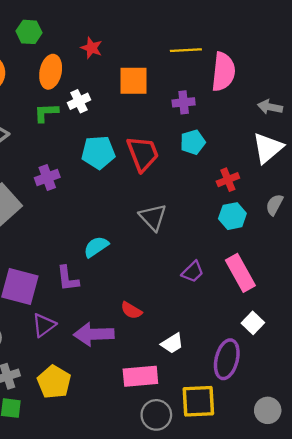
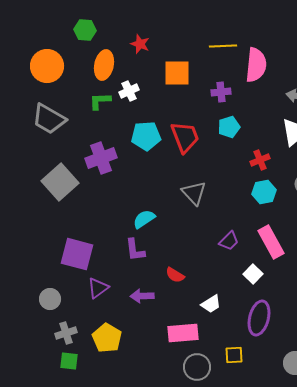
purple cross: (47, 177) -> (101, 158), size x1.4
purple L-shape: (68, 279) -> (135, 250), moved
white square: (253, 323) -> (253, 274), moved
purple arrow: (94, 334) -> (142, 296), size x0.7
yellow square: (198, 401) -> (234, 355), size x0.6

